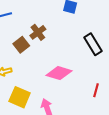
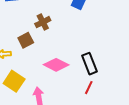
black rectangle: (93, 44) -> (89, 64), moved
brown square: (21, 45) -> (26, 40), moved

